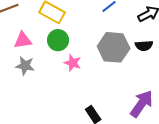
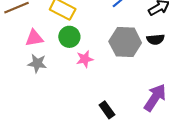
pink star: (73, 63) -> (85, 59), turned -30

